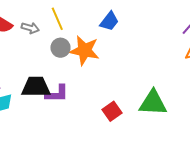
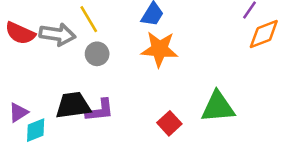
gray arrow: (30, 28) -> (57, 34), size x1.6
orange star: (85, 50) -> (160, 49), moved

